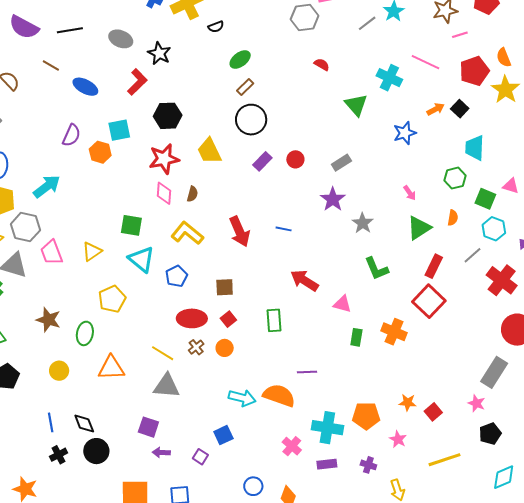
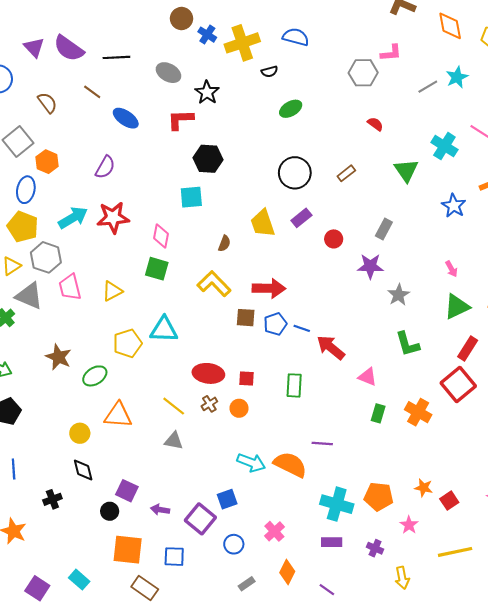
red L-shape: (137, 82) -> (180, 120), turned -144
brown rectangle: (245, 87) -> (346, 173), moved
cyan square: (119, 130) -> (191, 197), moved
blue star: (405, 133) -> (454, 206), turned -30
yellow trapezoid: (209, 151) -> (263, 223), moved
orange hexagon: (100, 152) -> (47, 162), moved
red star: (164, 159) -> (113, 217), moved
red circle: (295, 159) -> (334, 239), moved
gray rectangle: (341, 163) -> (384, 229), turned -36
pink diamond: (164, 193) -> (161, 236), moved
purple star: (333, 199) -> (370, 266), turned 30
blue line: (284, 229) -> (302, 328), moved
red arrow: (239, 231) -> (269, 288), turned -72
cyan triangle: (142, 259) -> (164, 330), moved, turned -44
blue pentagon: (176, 276) -> (275, 324), moved
brown square: (225, 287) -> (246, 318), moved
red square: (228, 319) -> (246, 379), turned 35
green ellipse: (85, 333) -> (95, 376), turned 40
yellow circle: (59, 371) -> (80, 433), moved
gray triangle: (167, 386) -> (174, 441), size x0.7
blue line: (51, 422) -> (14, 469), moved
purple square: (148, 427) -> (127, 491), moved
pink cross: (292, 446) -> (274, 531), moved
black circle: (96, 451) -> (110, 511), moved, size x0.7
purple square: (200, 457) -> (200, 519), size x1.8
blue circle: (253, 486) -> (234, 544), moved

